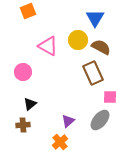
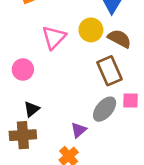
pink triangle: (48, 46) -> (54, 37), turned 45
gray ellipse: (100, 120) -> (105, 109), moved
brown cross: (23, 125) -> (23, 135), size x1.5

